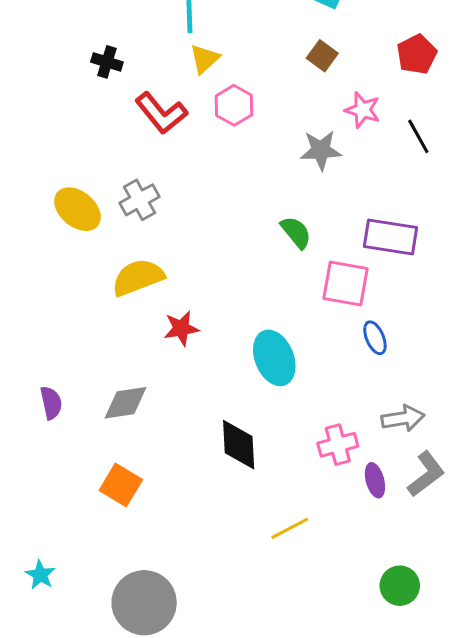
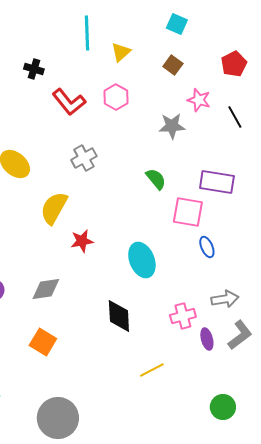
yellow triangle: (205, 59) -> (121, 52), moved
gray cross: (139, 200) -> (84, 158), moved
yellow semicircle: (138, 277) -> (54, 208), turned -40

